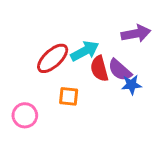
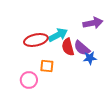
red ellipse: (53, 58) -> (36, 40), turned 30
pink circle: (25, 115) -> (29, 80), moved

